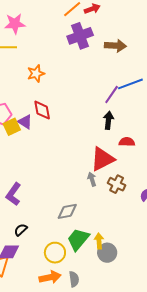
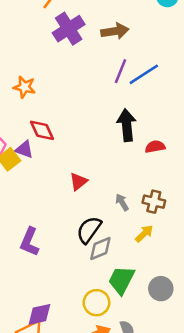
orange star: (36, 74) -> (24, 87), turned -30
purple line: (112, 95) -> (120, 71), moved
black arrow: (109, 120) -> (127, 125), size x1.4
red triangle: (102, 159) -> (78, 182), moved, size x0.6
black semicircle: (21, 230) -> (89, 230), moved, size x1.6
yellow arrow: (99, 241) -> (144, 234), moved, turned 63

